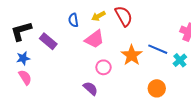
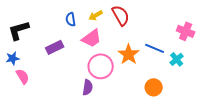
purple rectangle: (48, 41) -> (55, 47), moved, turned -66
blue star: (23, 58) -> (13, 58), moved
pink circle: (103, 67) -> (101, 66), size x1.6
purple semicircle: (90, 88) -> (88, 87), turned 56

